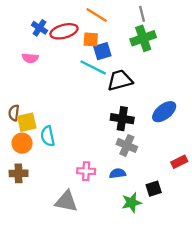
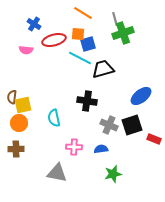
gray line: (142, 14) -> (115, 19), moved
red ellipse: (64, 31) -> (54, 40), moved
black cross: (122, 119) -> (87, 101), moved
cyan semicircle: (48, 136) -> (54, 118), moved
red rectangle: (179, 162) -> (154, 139), turned 48
black square: (154, 189) -> (132, 125), moved, size x1.5

